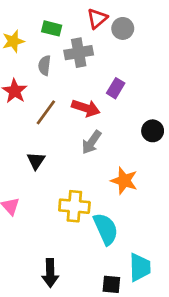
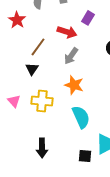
brown line: (46, 112) -> (38, 47), moved
orange star: (124, 181) -> (74, 85), moved
yellow cross: (74, 206) -> (42, 101), moved

